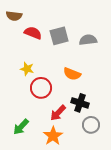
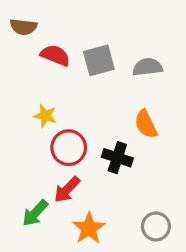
orange semicircle: (72, 74) -> (146, 124), moved, turned 42
black cross: (80, 103) -> (117, 158), moved
red arrow: (58, 113) -> (67, 190), moved
gray circle: (91, 125) -> (156, 226), moved

